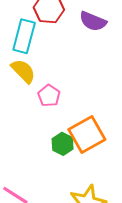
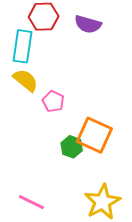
orange square: (87, 135) -> (94, 135), turned -30

